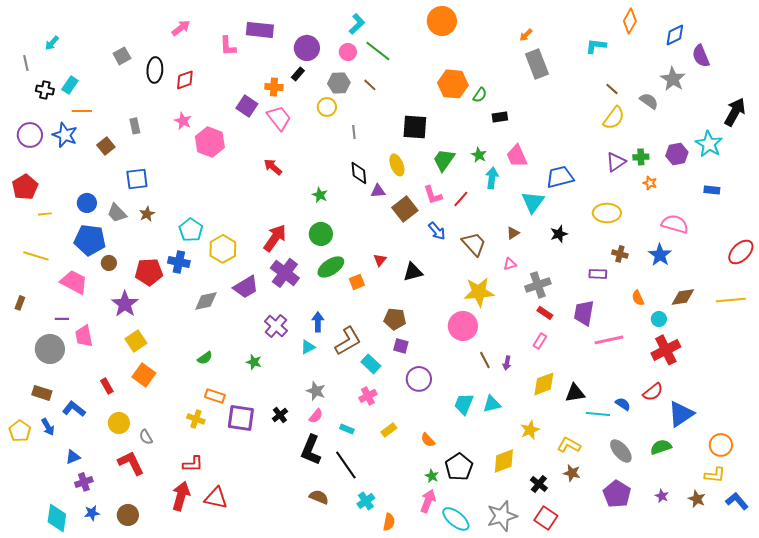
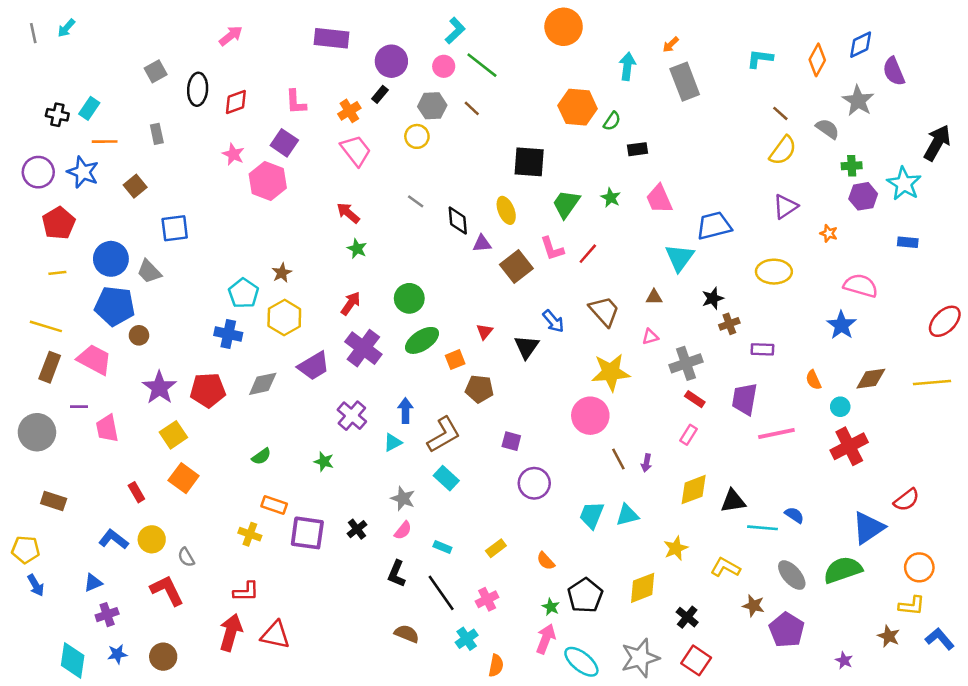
orange diamond: (630, 21) -> (817, 60), moved
cyan arrow: (52, 43) -> (66, 28), moved
pink L-shape: (228, 46) -> (296, 102), moved
gray line: (26, 63) -> (33, 33), moved
orange cross: (274, 87) -> (349, 111), turned -36
purple square: (247, 106) -> (284, 143), moved
gray rectangle: (135, 126) -> (157, 134), moved
gray line: (354, 132) -> (416, 201), moved, turned -48
green cross: (641, 157) -> (852, 166), moved
cyan arrow: (492, 178) -> (627, 66), moved
red pentagon: (25, 187) -> (59, 223), moved
green star: (320, 195) -> (357, 249), moved
blue circle: (87, 203) -> (111, 259), size x1.4
brown star: (147, 214) -> (282, 273), moved
blue arrow: (437, 231) -> (553, 321), moved
brown triangle: (513, 233) -> (654, 297), turned 32
red arrow: (275, 238) -> (351, 303), size x0.7
brown cross: (620, 254) -> (729, 324), moved, turned -35
red pentagon: (149, 272) -> (208, 390), moved
black triangle: (413, 272) -> (527, 347), turned -40
brown rectangle: (20, 303) -> (50, 367), moved, size x1.6
brown pentagon: (395, 319) -> (479, 389), moved
gray circle: (50, 349) -> (37, 432), moved
cyan rectangle: (371, 364) -> (446, 478), moved
red semicircle: (653, 392) -> (907, 500), moved
pink cross: (368, 396) -> (487, 599), moved
blue L-shape: (74, 409) -> (113, 539), moved
blue arrow: (48, 427) -> (36, 585), moved
yellow pentagon: (20, 431) -> (25, 550), turned -30
green semicircle: (661, 447) -> (843, 570), size x1.4
black L-shape: (311, 450) -> (397, 574), size x0.7
brown star: (572, 473) -> (754, 606), moved
purple star: (662, 496) -> (844, 660), moved

